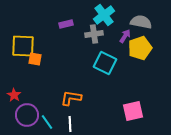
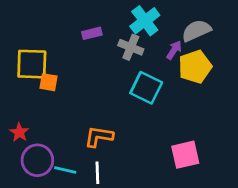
gray semicircle: (141, 22) -> (196, 31), turned -35
gray cross: (94, 34) -> (131, 47), turned 30
cyan line: (47, 122) -> (65, 170), turned -42

